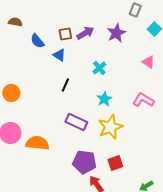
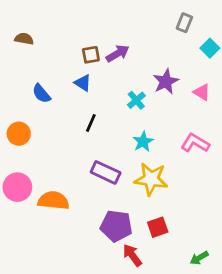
purple star: (116, 33) -> (166, 82), moved
blue semicircle: (37, 41) -> (41, 94), moved
yellow star: (110, 127) -> (151, 179), turned 30

